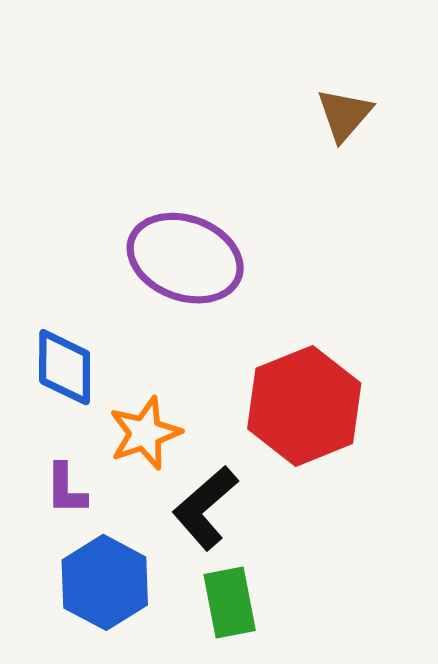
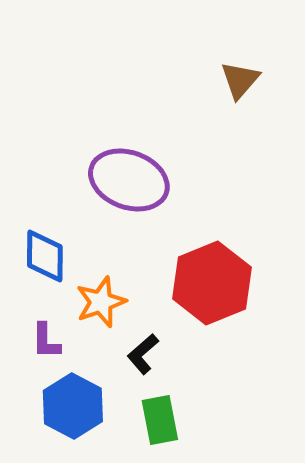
black L-shape: (205, 508) -> (143, 354), size x0.7

